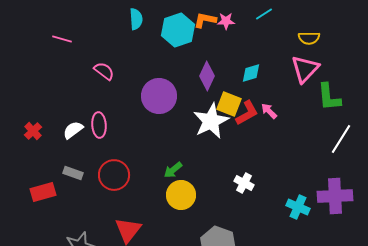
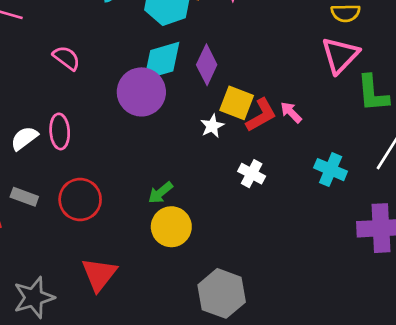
cyan diamond: (251, 73) -> (162, 61), moved, size x1.6
white star: (211, 121) -> (212, 126), size x0.5
white cross: (244, 183) -> (252, 174), moved
cyan cross: (298, 207) -> (331, 170), moved

